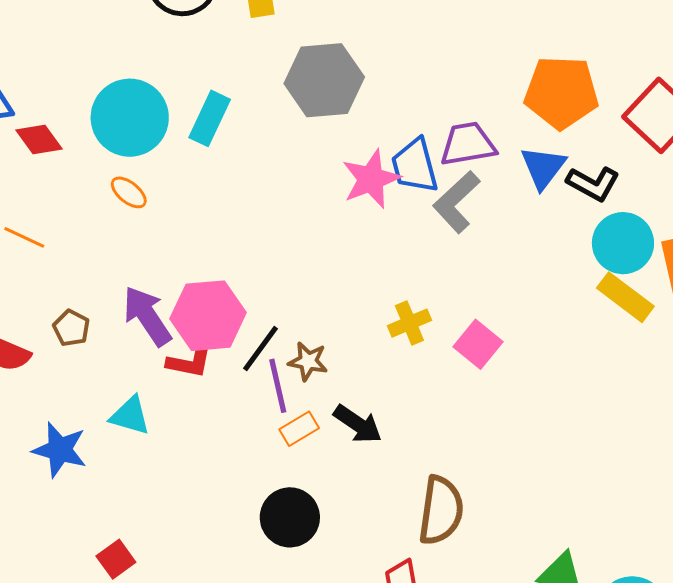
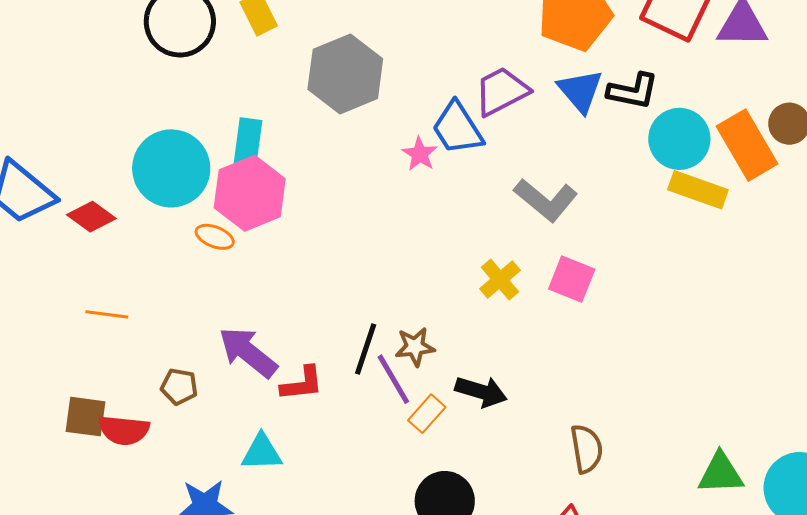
pink star: (371, 179) -> (420, 154), size x0.6
orange ellipse: (129, 192) -> (215, 237), moved
gray L-shape: (456, 202) -> (546, 200), moved, turned -80
pink hexagon: (208, 316) -> (250, 193), moved
brown semicircle: (441, 510) -> (587, 449), size x0.7

